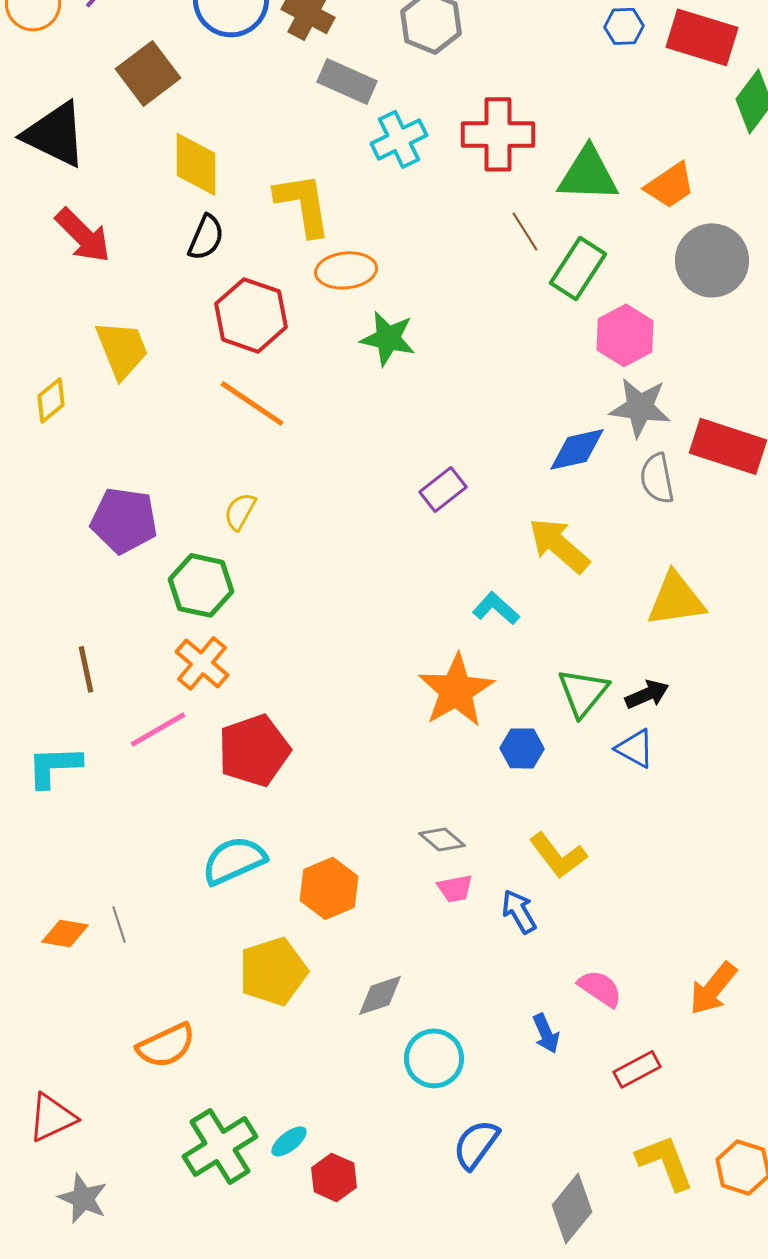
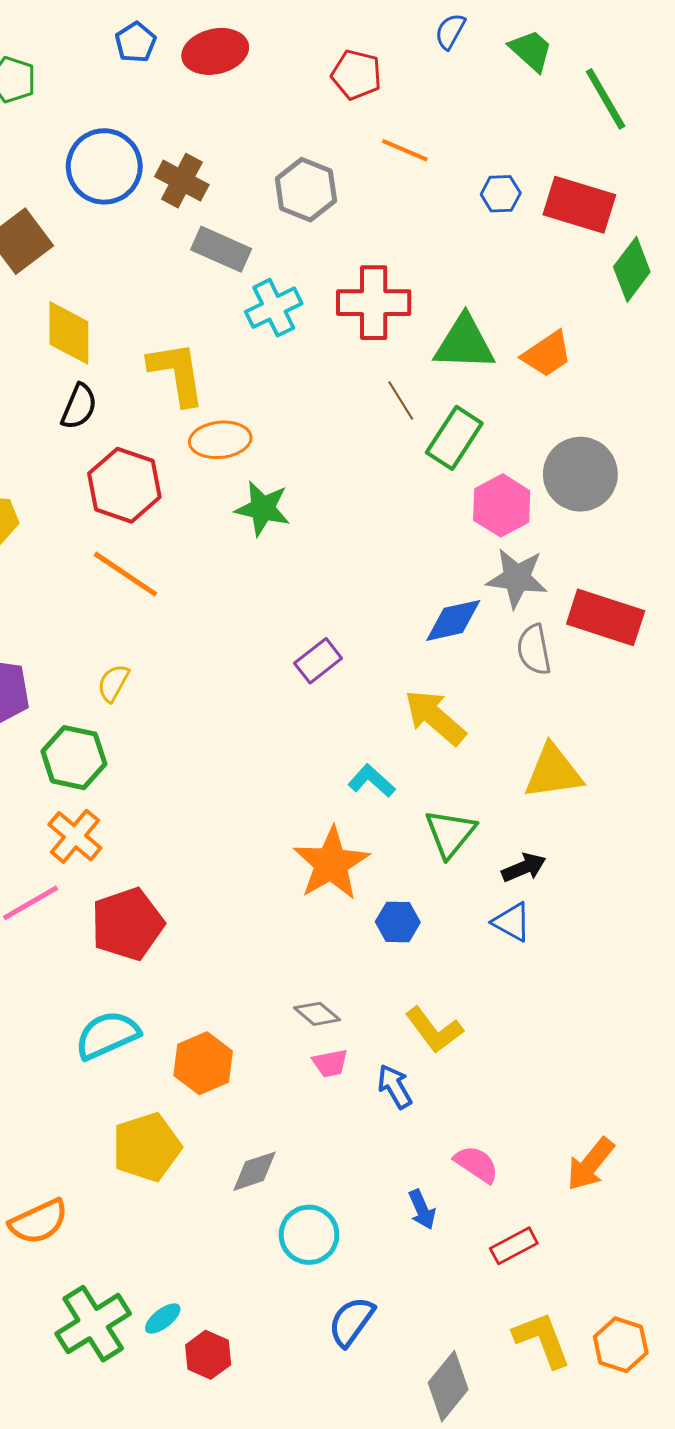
gray circle: (712, 260) -> (580, 474), moved
green triangle: (583, 692) -> (450, 833), moved

